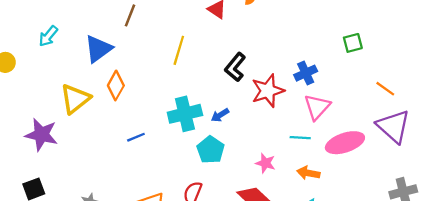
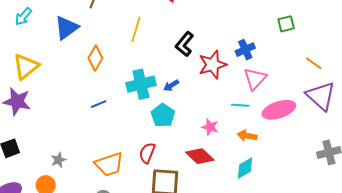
orange diamond: (116, 86) -> (95, 58), moved
yellow triangle: (75, 99) -> (26, 67), moved

